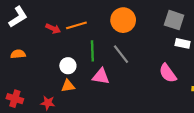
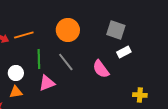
white rectangle: (183, 43) -> (124, 52), turned -40
pink semicircle: (168, 73) -> (101, 69), moved
pink triangle: (101, 76) -> (47, 83), turned -30

